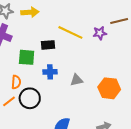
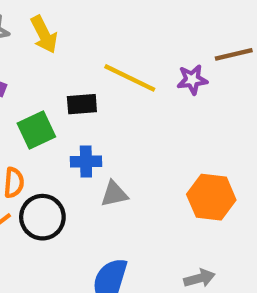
yellow arrow: (30, 12) -> (44, 34), turned 66
green square: (27, 57) -> (36, 130), turned -30
gray triangle: (77, 80) -> (114, 194), moved

